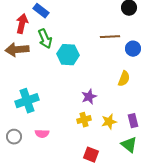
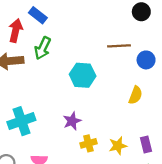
green arrow: (45, 39) -> (43, 48), turned 48
cyan hexagon: (68, 55) -> (83, 75), moved
purple star: (89, 97) -> (72, 121), moved

